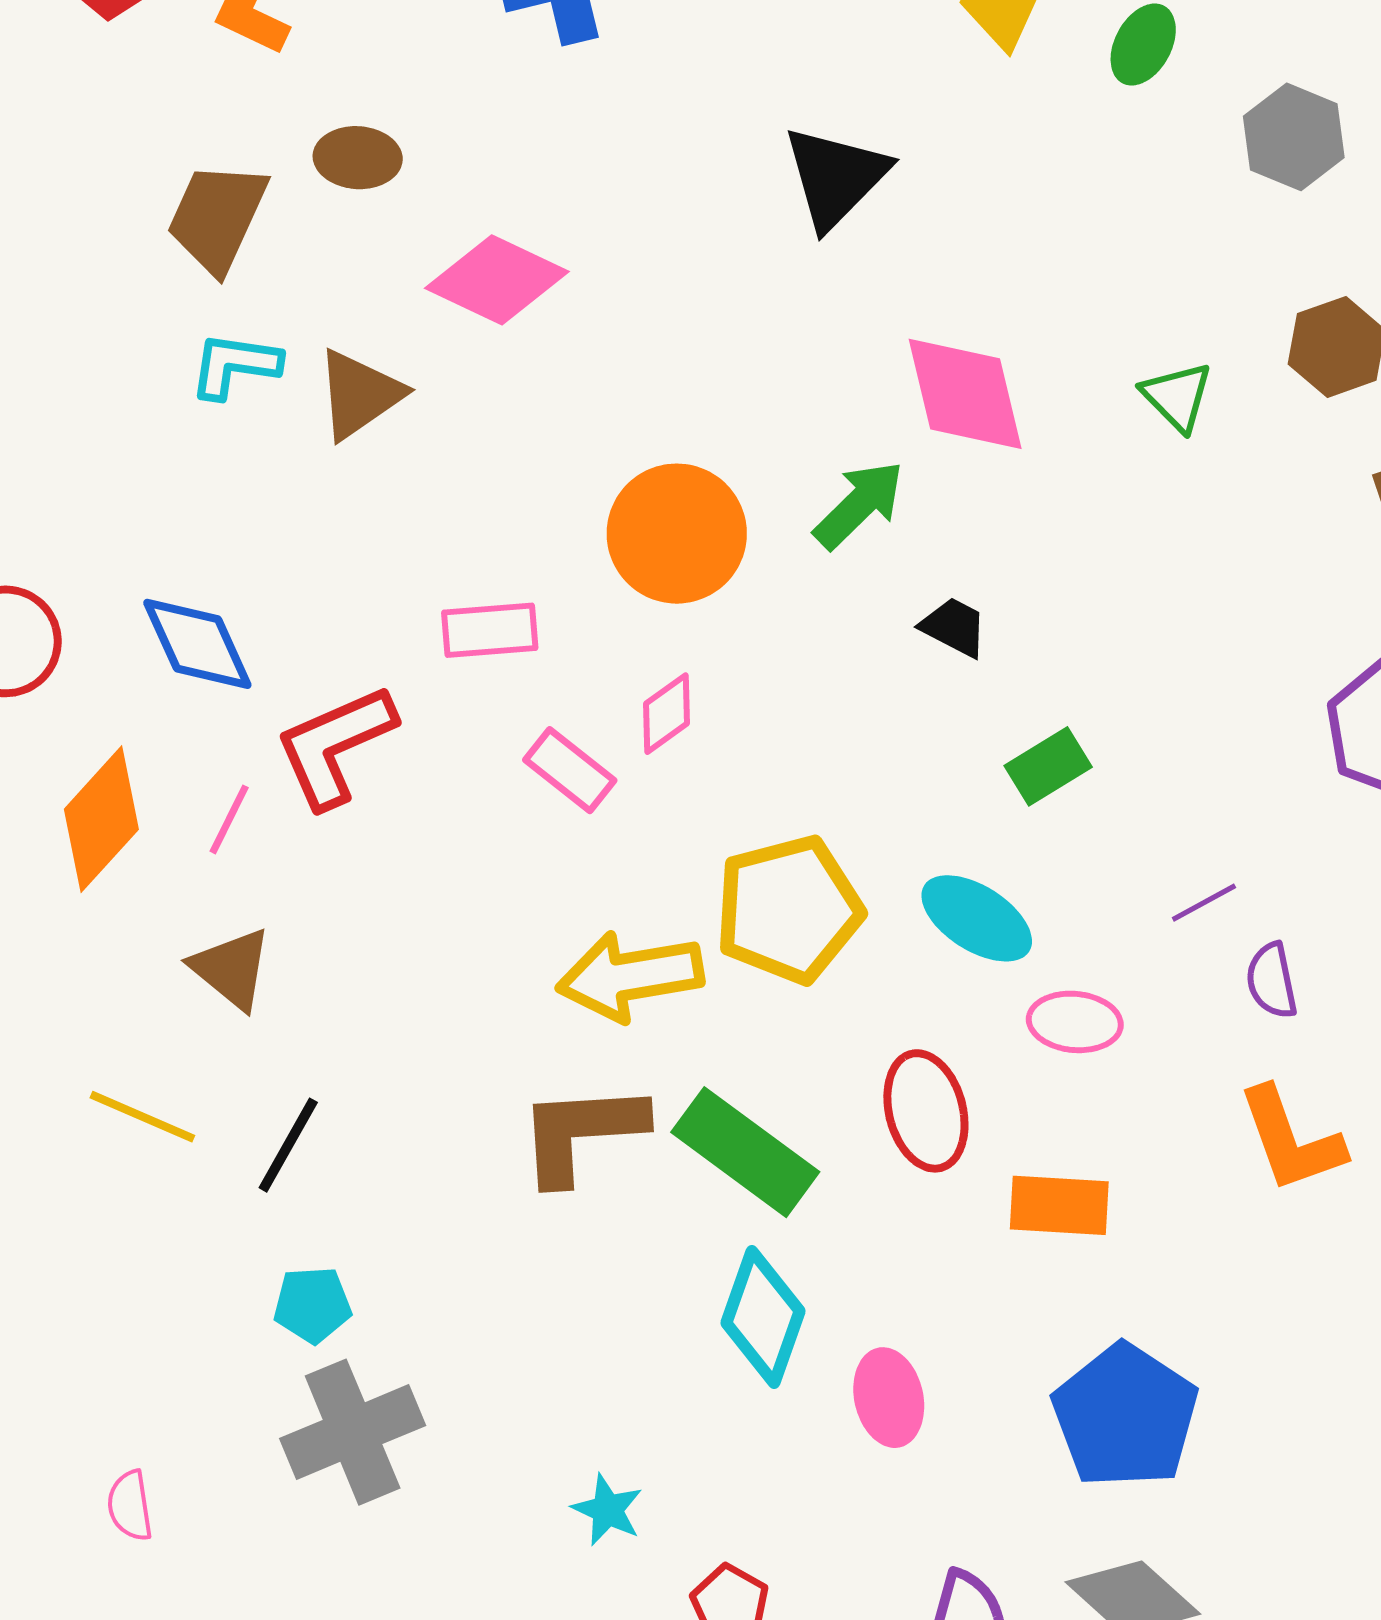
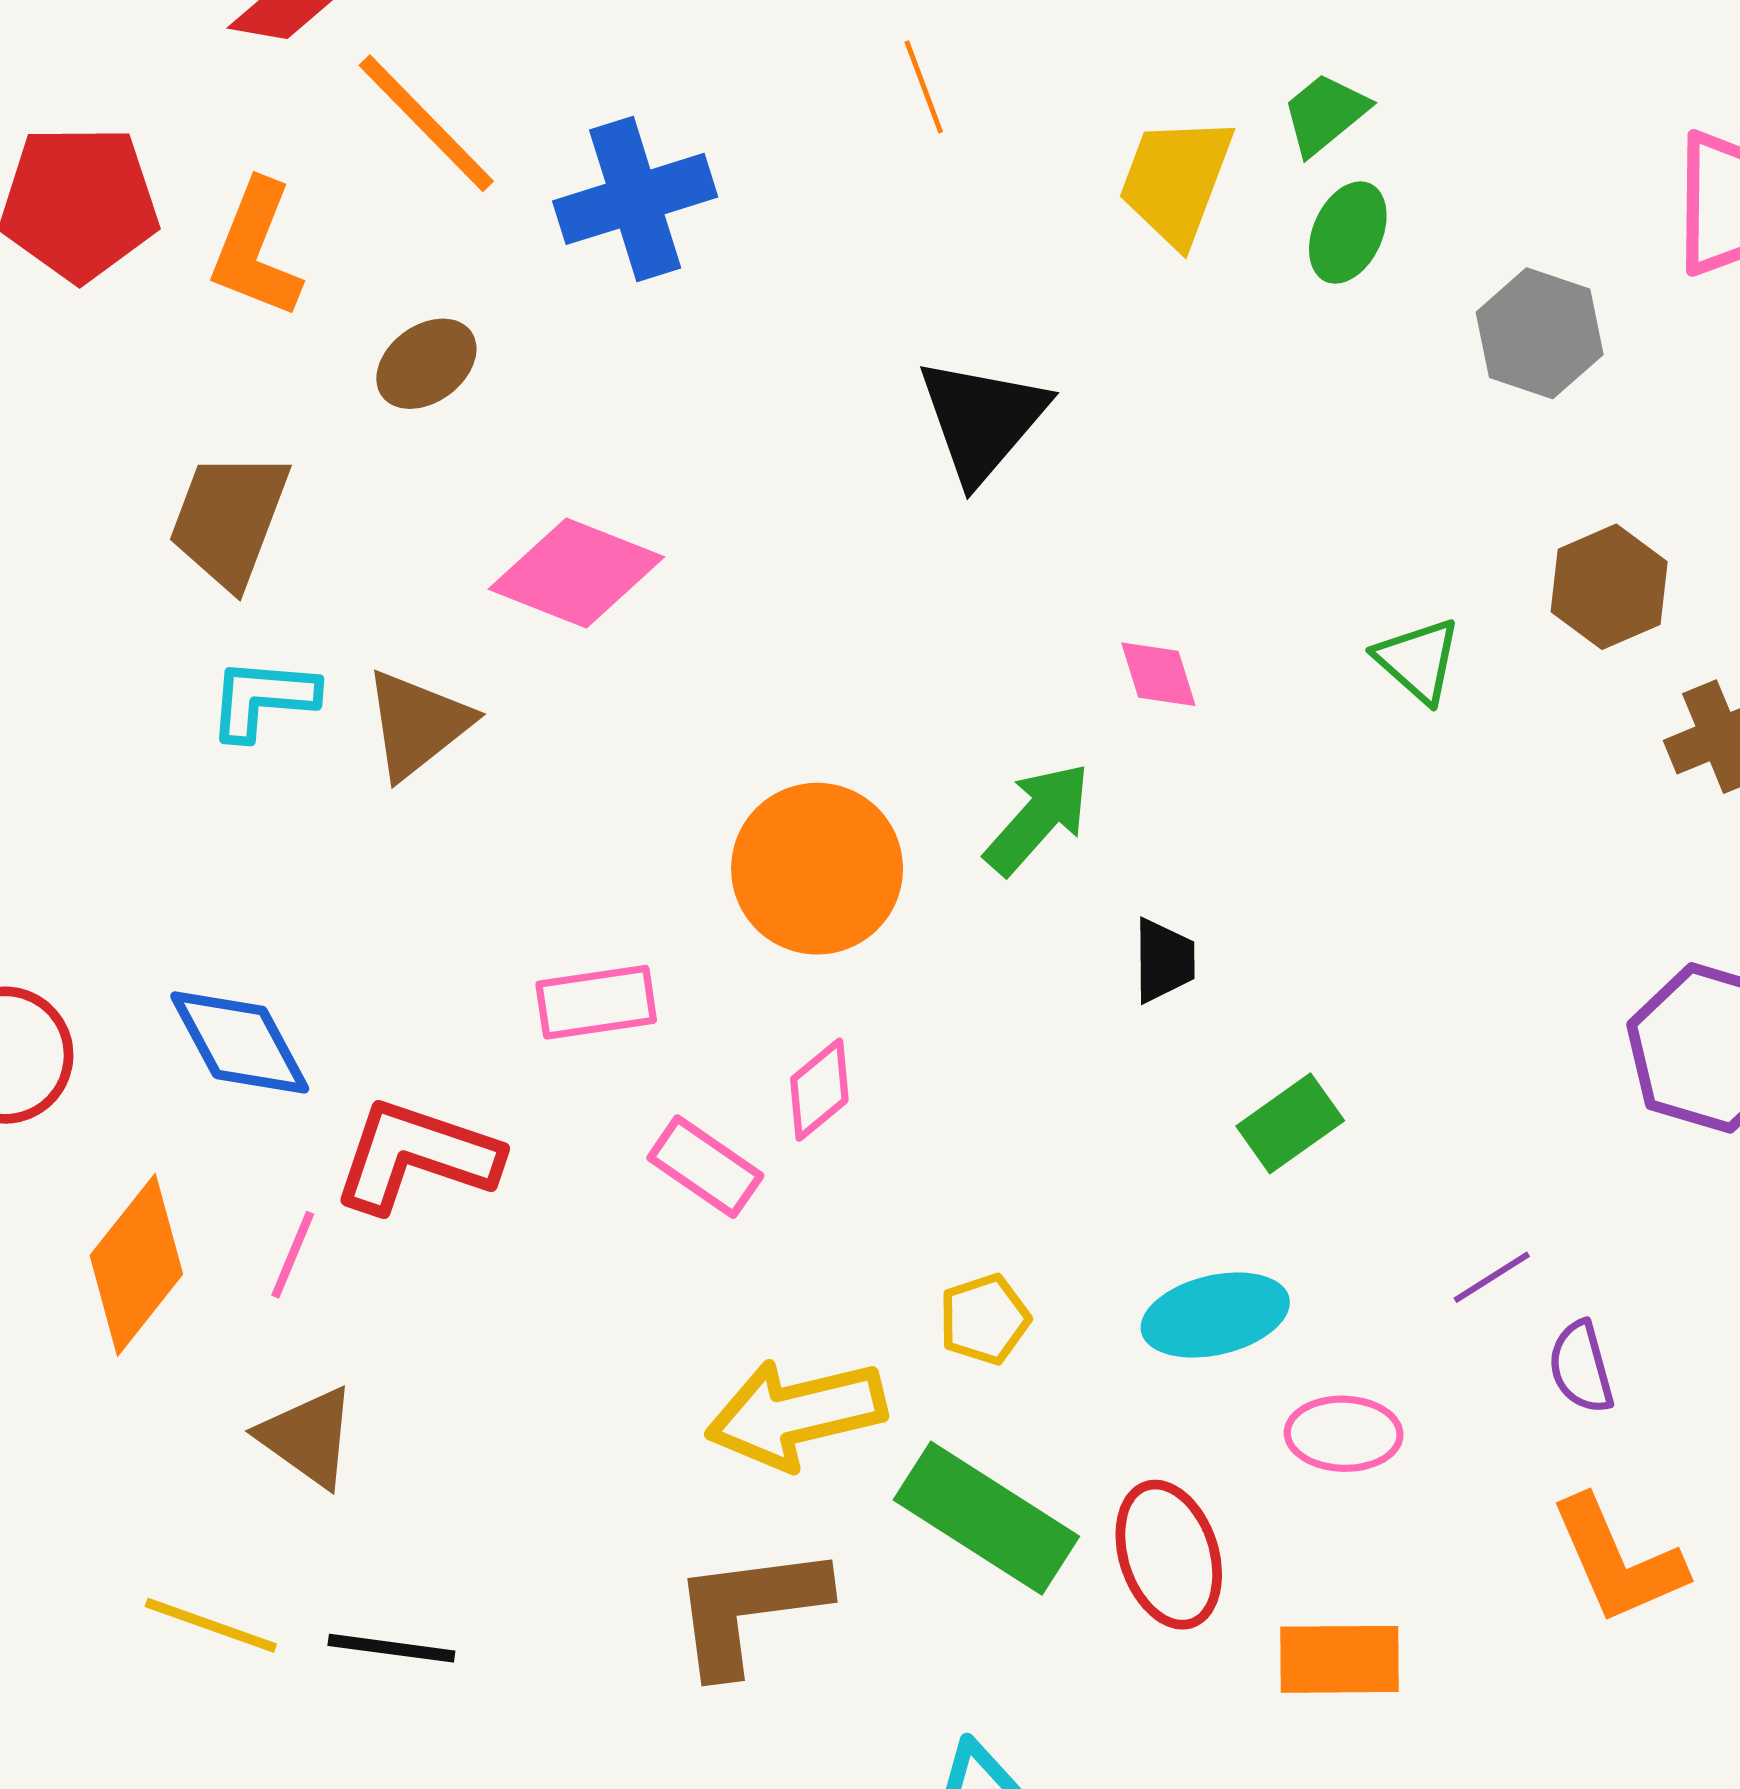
brown ellipse: (358, 158) -> (426, 364), moved, turned -36
pink diamond: (965, 394) -> (1158, 674), size x0.5
black trapezoid: (954, 627) -> (1164, 960), turned 66
red L-shape: (335, 746) -> (416, 1156), turned 46
yellow pentagon: (789, 909) -> (984, 1319), size x0.5
cyan ellipse: (977, 918) -> (1215, 1315), turned -42
black line: (288, 1145) -> (391, 1648), turned 72
green rectangle: (745, 1152) -> (986, 1518), moved

